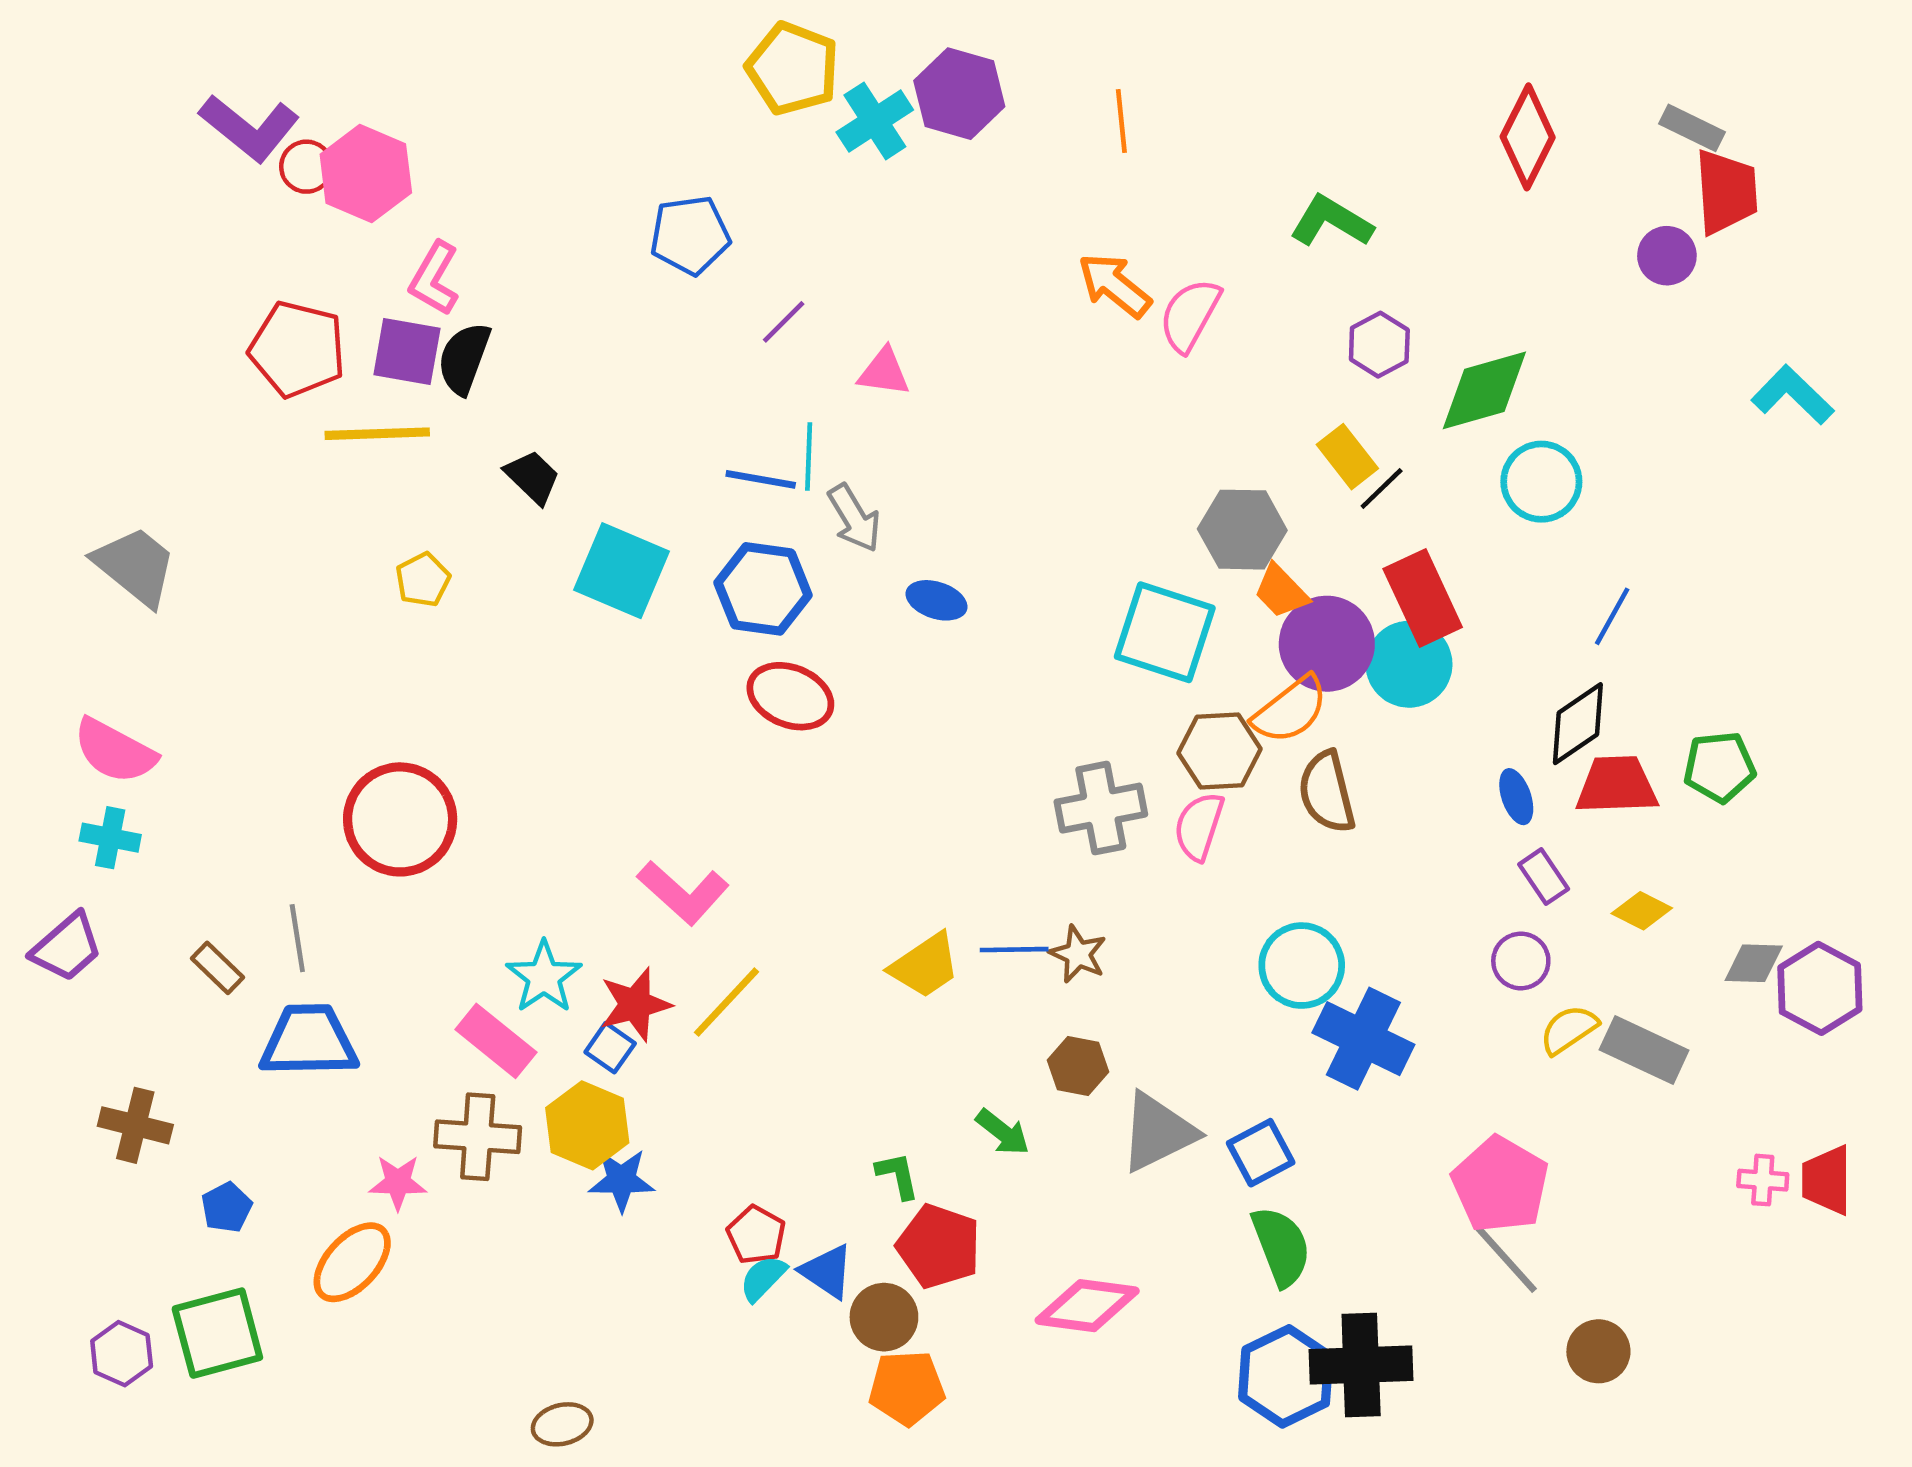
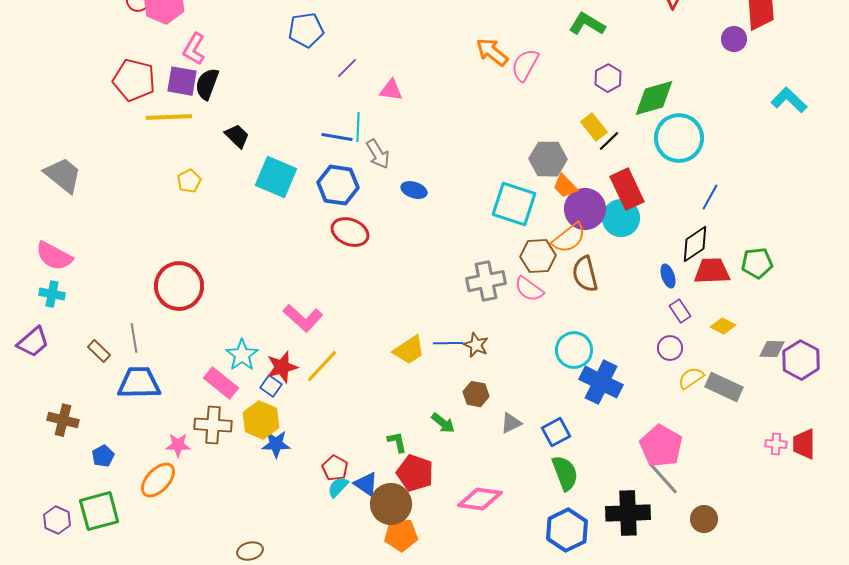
cyan circle: (1541, 482) -> (679, 138), size x1.4
pink semicircle: (1199, 826) -> (529, 289), turned -72
gray triangle: (1158, 1132) -> (511, 423), size x0.6
brown circle: (884, 1317) -> (391, 504), size x1.4
black cross: (1361, 1365) -> (628, 513), moved

